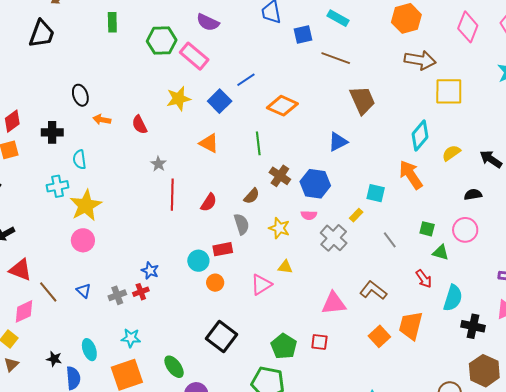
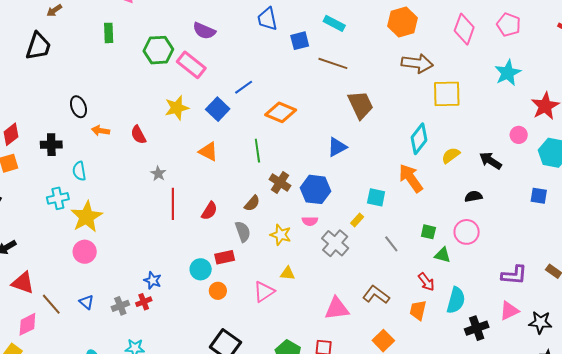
orange trapezoid: (411, 326) -> (418, 310), moved, size x0.7
black cross: (473, 326) -> (477, 328), turned -30

